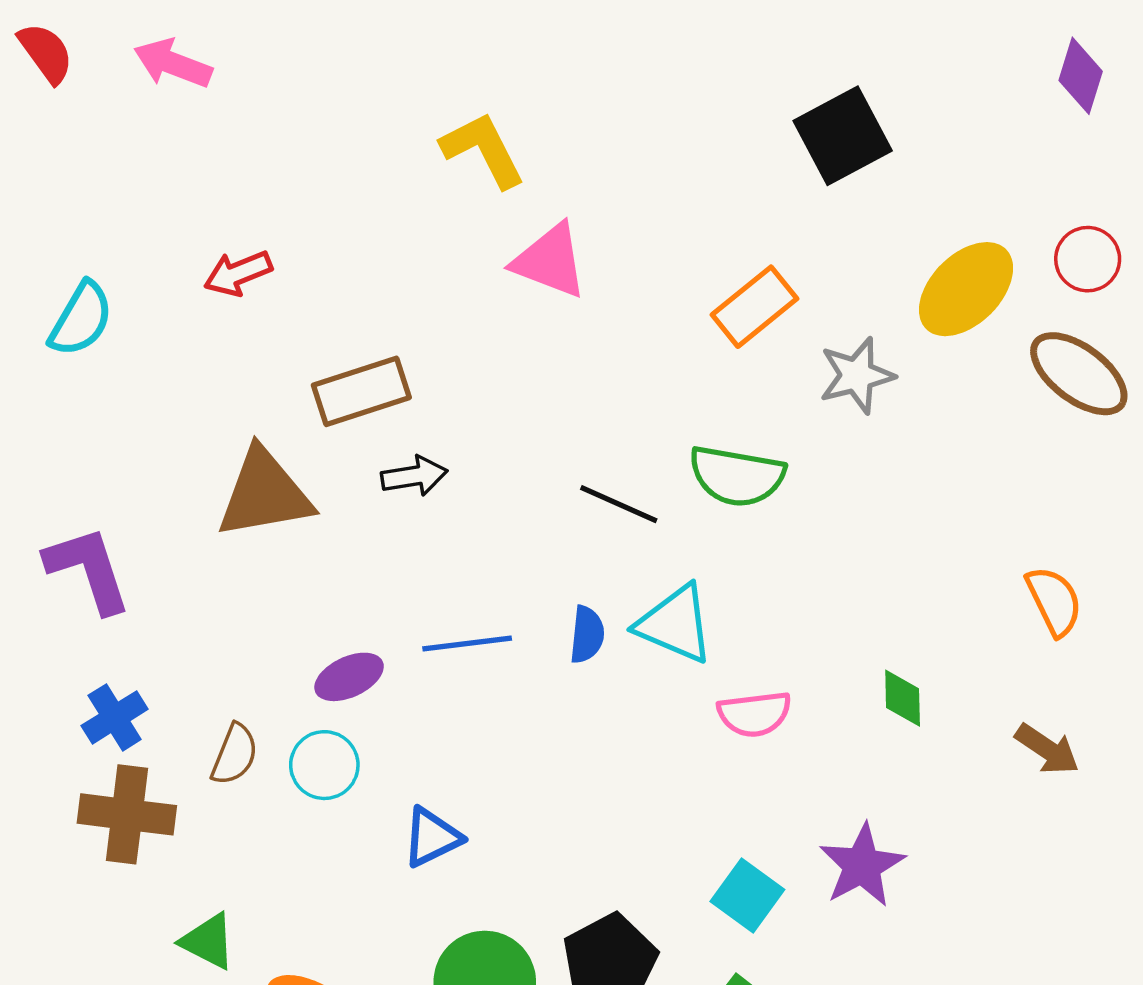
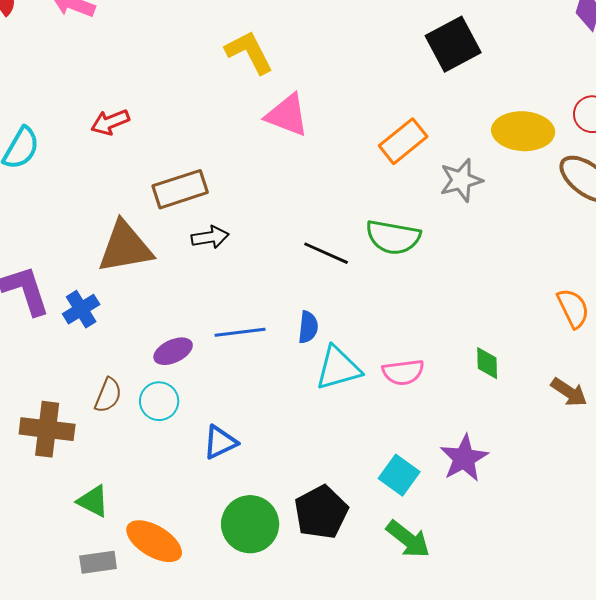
yellow ellipse: (966, 289) -> (523, 131), turned 48
cyan triangle: (675, 624) -> (338, 368), moved, turned -39
blue cross: (115, 717) -> (81, 309), moved

